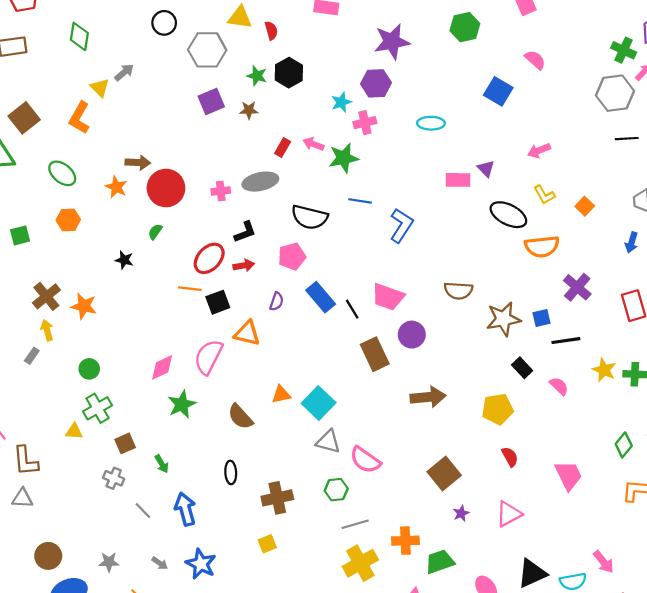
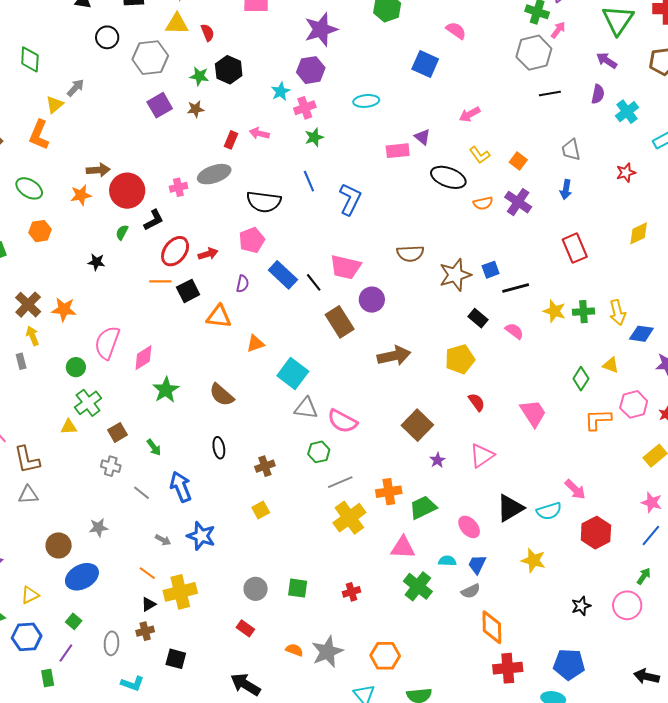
yellow triangle: (100, 88) -> (55, 105), turned 42
green star: (344, 158) -> (314, 137), moved, size x0.7
orange star: (116, 187) -> (81, 195), turned -30
blue line: (360, 201) -> (309, 181), turned 65
black L-shape: (245, 232) -> (154, 220), moved
orange semicircle: (542, 246) -> (483, 203), size x0.6
purple cross: (577, 287) -> (518, 202), moved
gray rectangle: (32, 356) -> (21, 361), turned -42
pink semicircle: (208, 357) -> (107, 343), moved
orange triangle: (281, 394) -> (255, 343), moved
brown cross: (277, 498) -> (265, 466), size x0.7
gray star: (109, 562) -> (99, 528), moved

